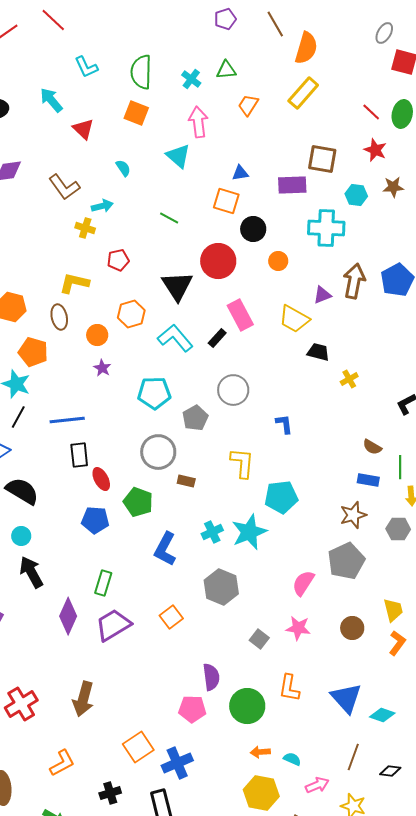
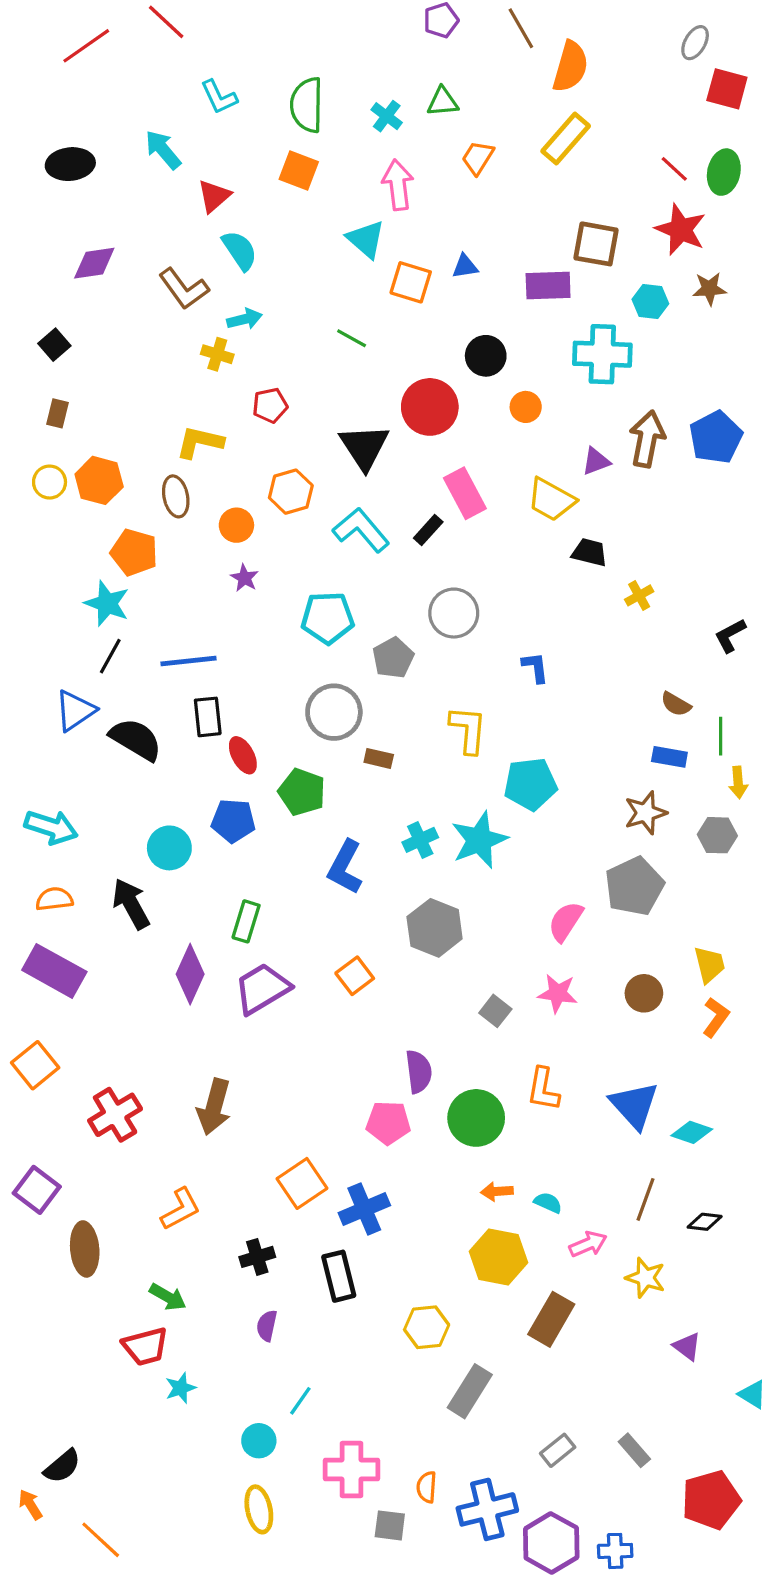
red triangle: (83, 129) -> (214, 196), turned 35
red star: (375, 150) -> (681, 230), size x1.4
cyan semicircle: (123, 168) -> (240, 250), moved, size x1.5
orange square: (226, 201) -> (411, 282), moved
black semicircle: (22, 491) -> (136, 739), moved
cyan circle: (21, 536) -> (169, 848), moved, size x1.4

